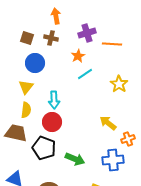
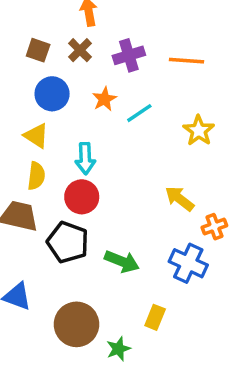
purple cross: (87, 33) -> (129, 55), moved
brown cross: (51, 38) -> (80, 50), turned 32
orange star: (78, 56) -> (104, 99), moved
yellow triangle: (26, 87) -> (36, 136), turned -35
blue cross: (113, 160) -> (188, 263), turned 30

